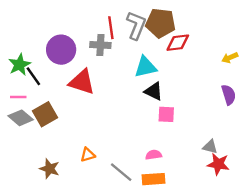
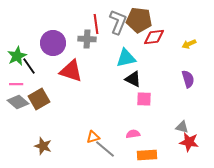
yellow arrow: (230, 58) -> (189, 44), moved
purple semicircle: (229, 95) -> (188, 79), moved
orange triangle: (88, 155) -> (93, 137), moved
orange rectangle: (154, 179) -> (147, 155), moved

